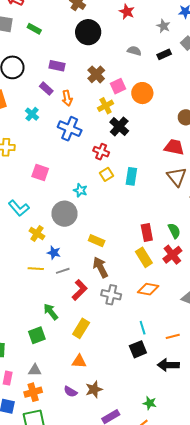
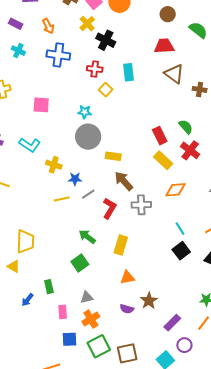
purple rectangle: (46, 89) -> (16, 24), moved
cyan rectangle: (131, 176) -> (128, 72), moved
gray circle: (64, 214) -> (88, 137), moved

